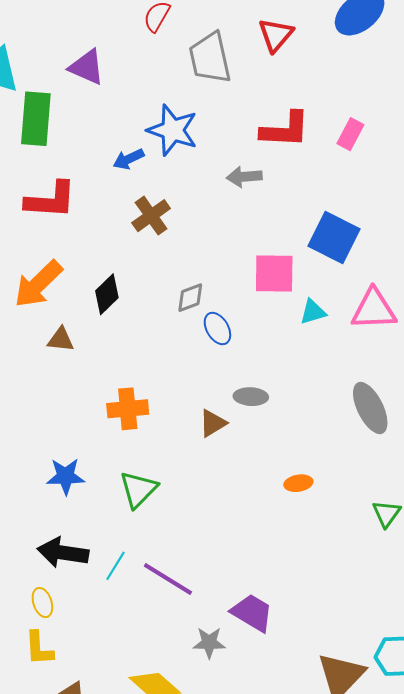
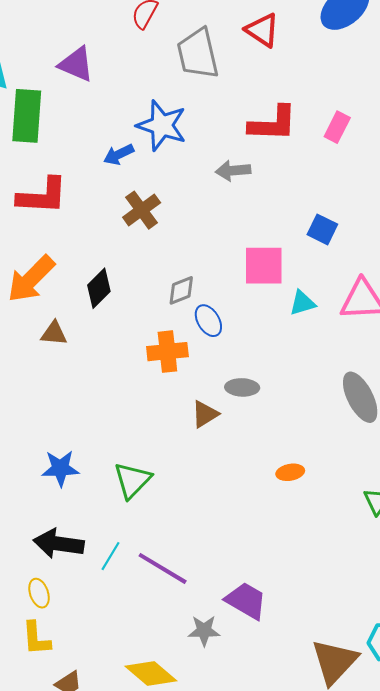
red triangle: (276, 35) -> (262, 30), turned -36
blue square: (334, 238) -> (322, 229), size x0.6
orange cross: (128, 409) -> (167, 352), moved

